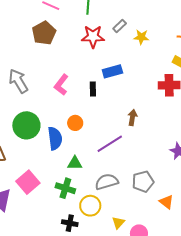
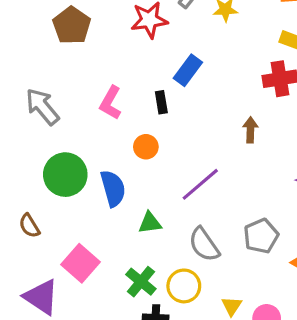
blue rectangle: (112, 71) -> (188, 70), turned -30
brown arrow: (132, 118) -> (250, 130), moved
orange circle: (75, 123) -> (146, 147), moved
gray semicircle: (107, 182) -> (204, 244), turned -100
green cross: (65, 188) -> (141, 282), moved, turned 30

